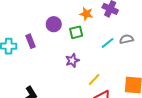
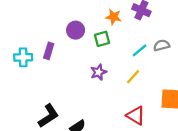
purple rectangle: (30, 41) -> (49, 51), turned 40
yellow line: (94, 80) -> (133, 77), moved

